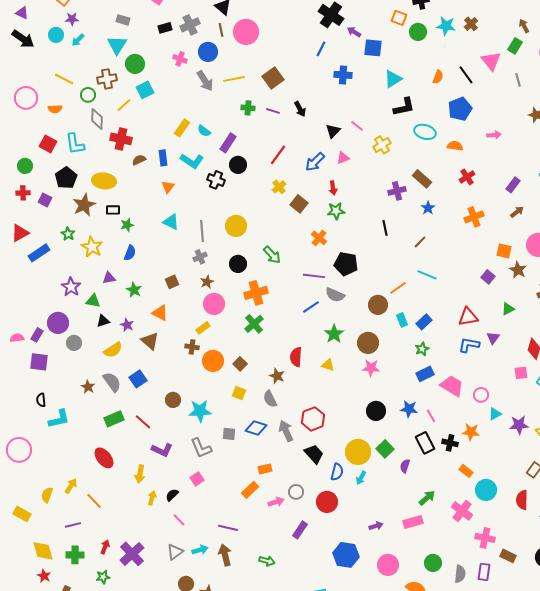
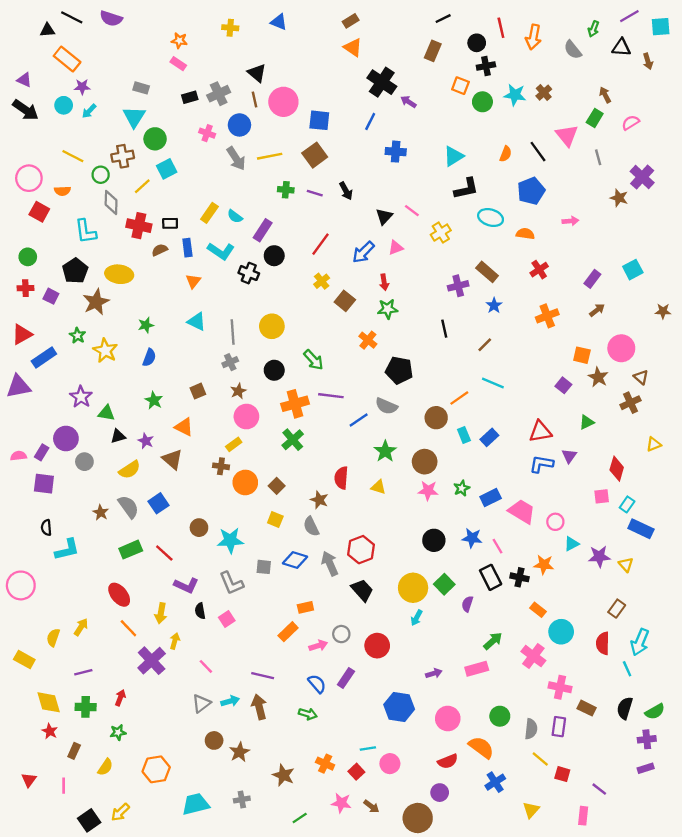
blue square: (373, 48) -> (319, 120), moved
red square: (48, 144) -> (39, 212), moved
black rectangle: (113, 210) -> (170, 223), moved
purple line: (314, 276) -> (331, 396), moved
purple triangle: (109, 278) -> (18, 386), moved, size x1.6
green star: (422, 349) -> (462, 488), moved
blue semicircle: (337, 472) -> (317, 684), moved, turned -54
black semicircle: (172, 495) -> (200, 611), moved, turned -56
orange line: (94, 501) -> (128, 628), moved
purple cross: (132, 554) -> (152, 661), moved

